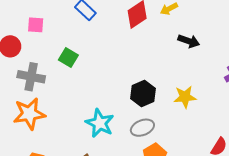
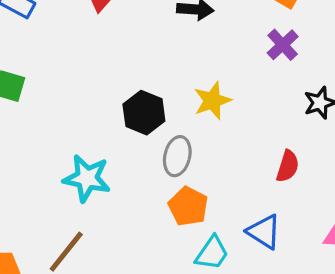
gray ellipse: (142, 128) -> (177, 156), moved, turned -40

